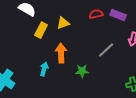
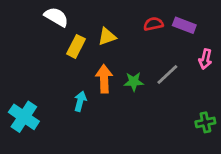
green star: (82, 71) -> (134, 82), moved

